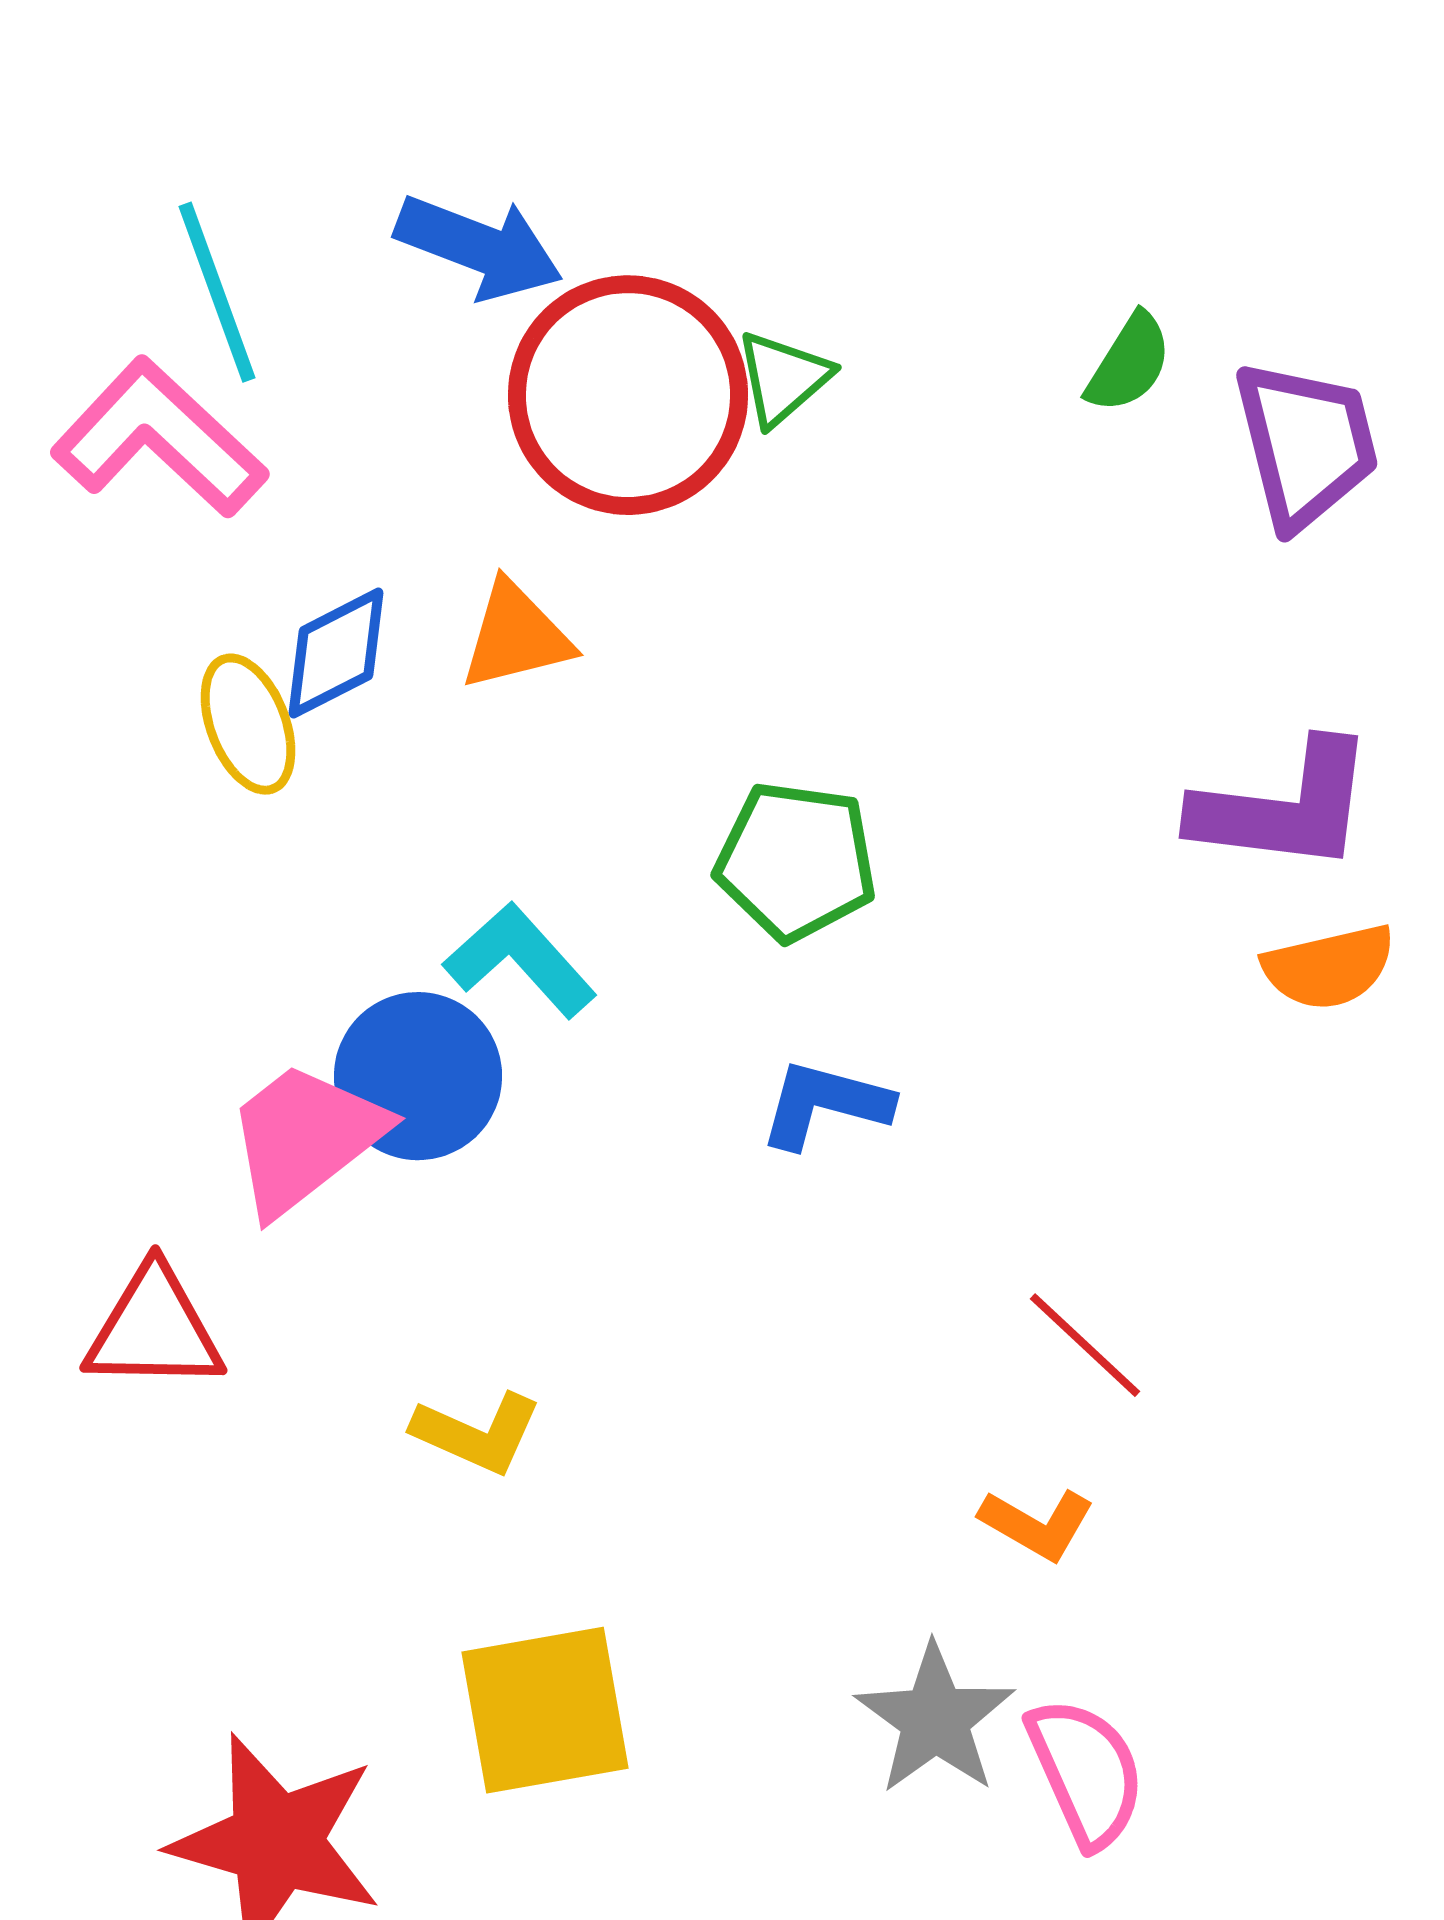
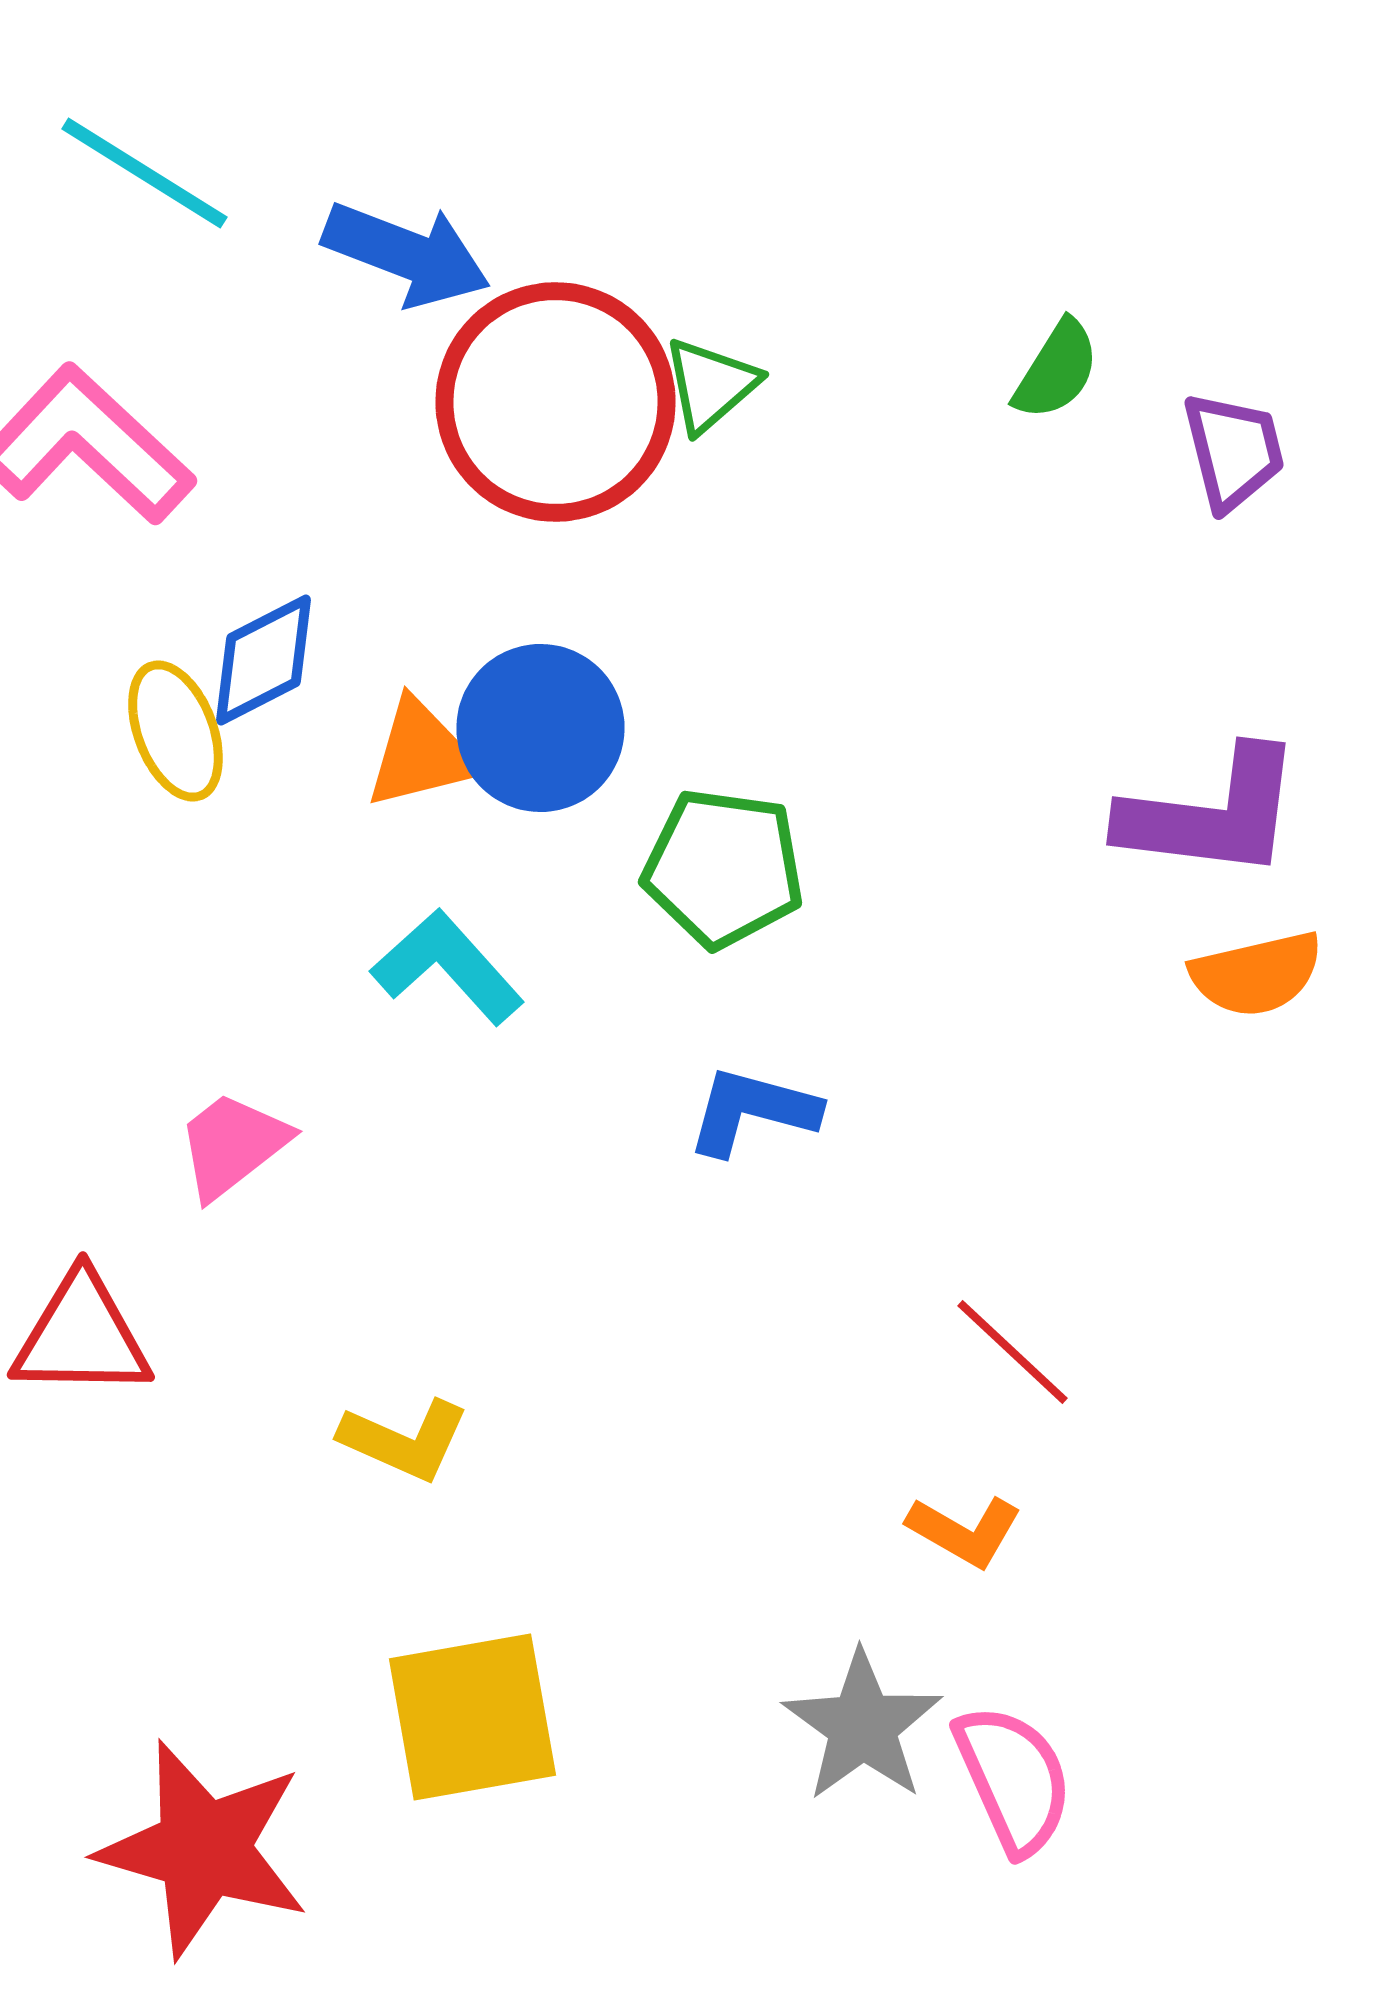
cyan line: (217, 292) -> (144, 173), moved, turned -38
purple trapezoid: (1306, 444) -> (1233, 451), size x0.7
orange triangle: (516, 636) -> (421, 754), moved
blue circle: (418, 1076) -> (540, 728), moved
pink trapezoid: (305, 1138) -> (232, 1145), size x0.7

